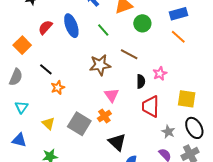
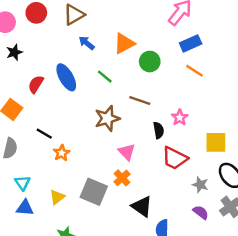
red trapezoid: (151, 106) -> (175, 158), turned -55
yellow triangle: (48, 123) -> (57, 197), turned 48
blue triangle: (19, 140) -> (25, 208), moved

